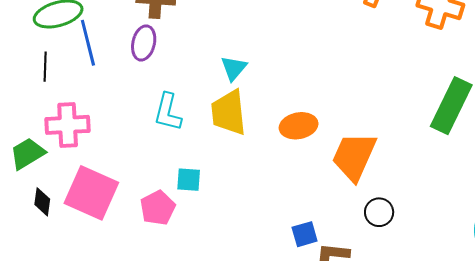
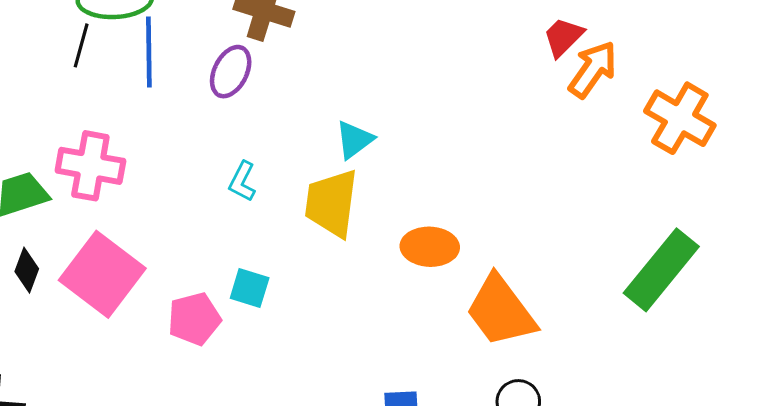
black line: (45, 67) -> (81, 45), moved
cyan L-shape: (168, 112) -> (242, 181), size x0.7
orange trapezoid: (354, 156) -> (501, 311), turned -74

